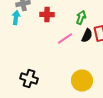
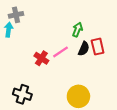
red cross: (47, 14) -> (41, 58), moved, turned 32

